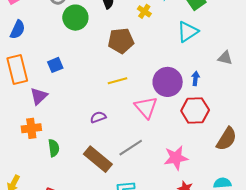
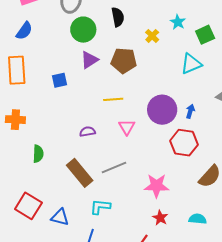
blue square: (55, 65) -> (60, 80), moved
purple triangle: (39, 96) -> (89, 60), moved
pink triangle: (146, 107) -> (127, 127), moved, size x0.7
orange cross: (31, 128) -> (15, 120), moved

